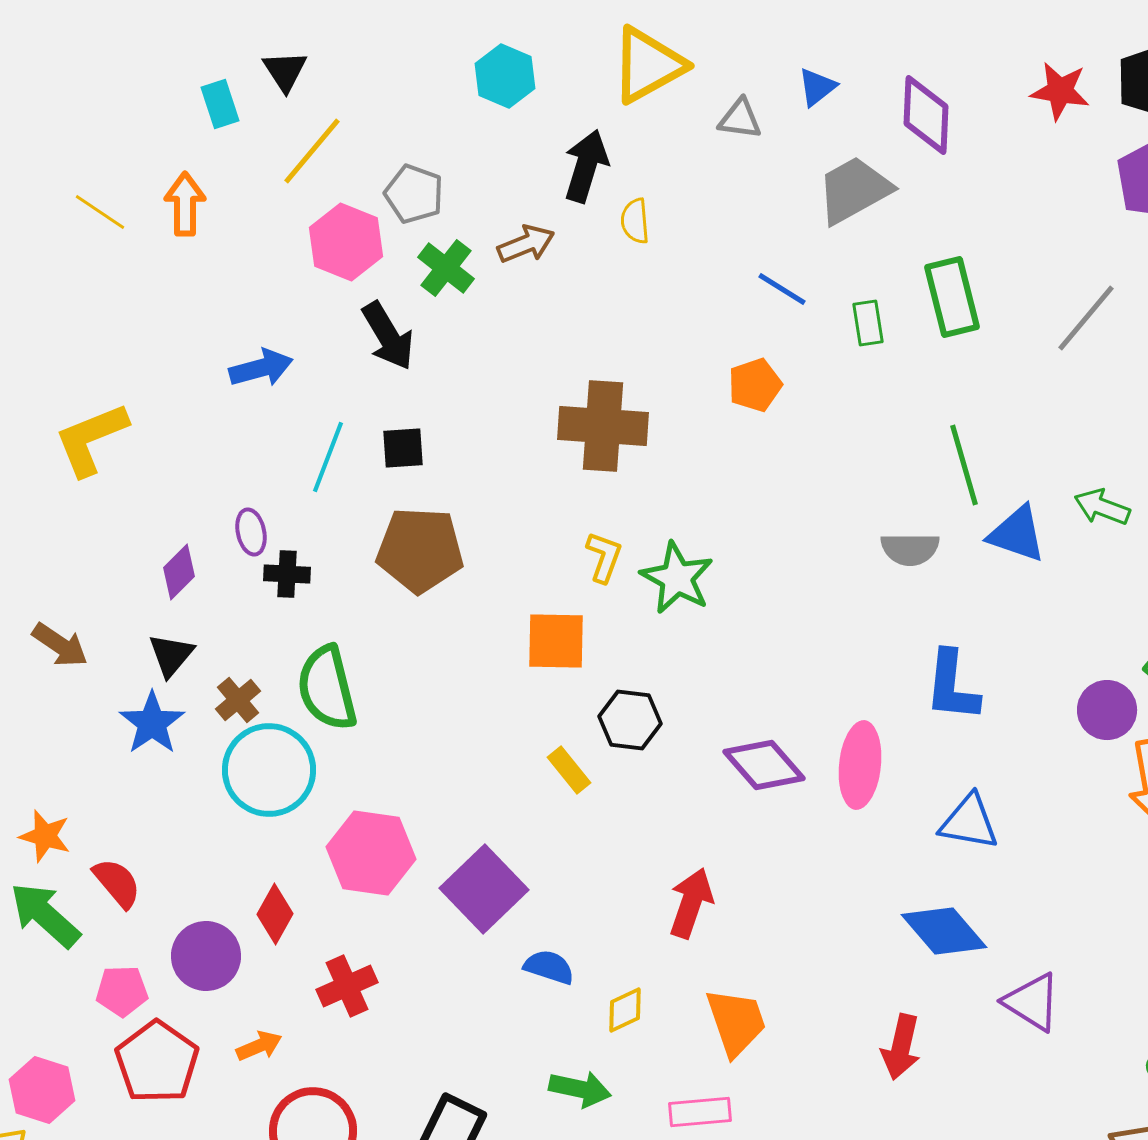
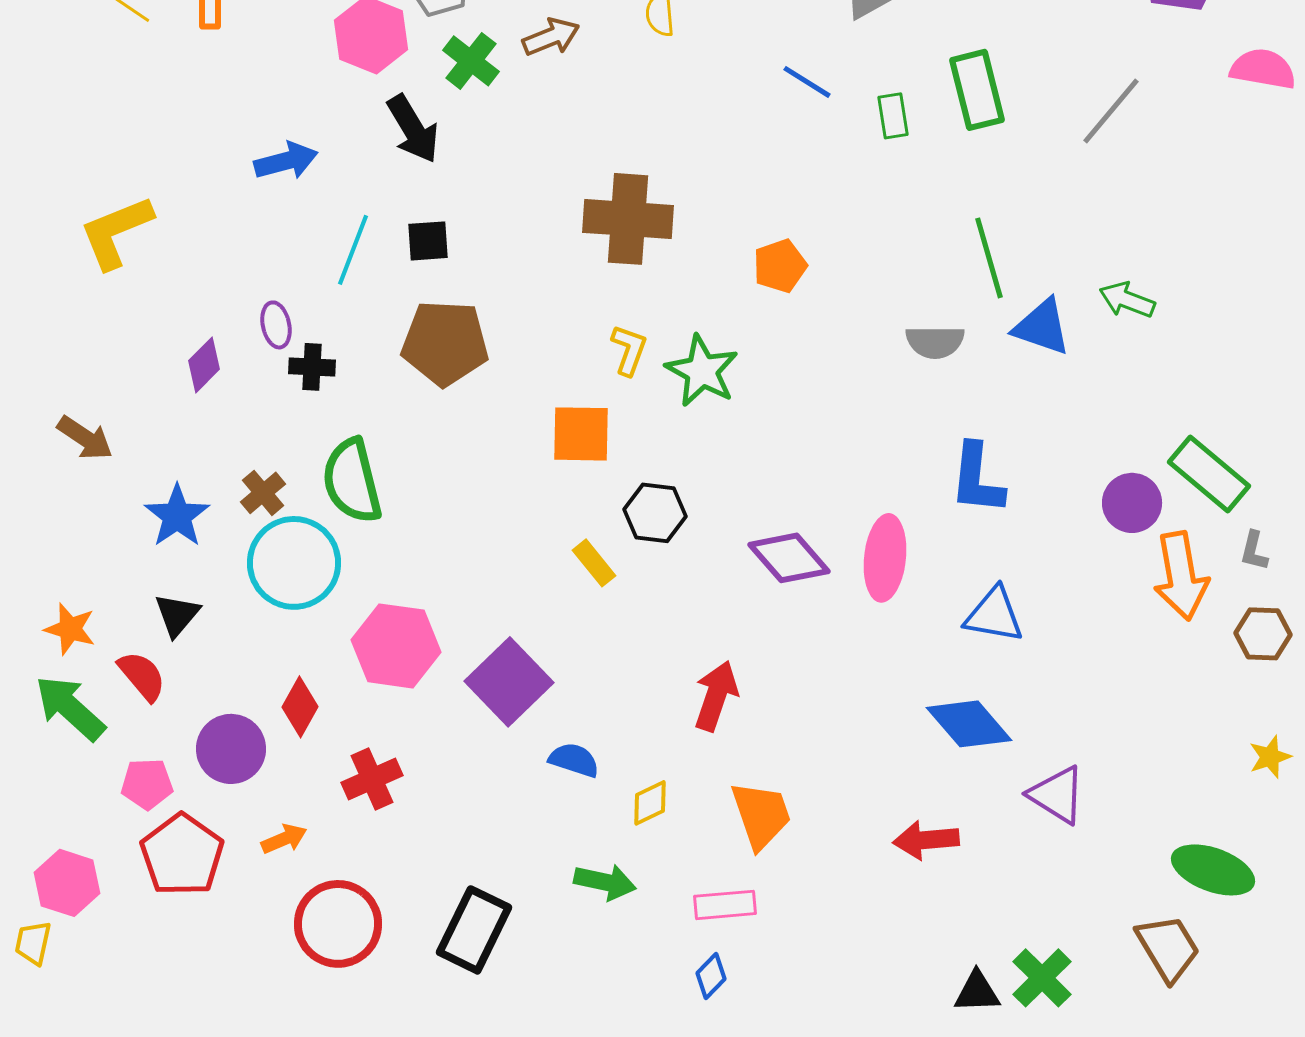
orange pentagon: (755, 385) -> (780, 266), moved
black triangle: (171, 655) -> (177, 615), moved
red arrow: (901, 1047) -> (926, 840), turned 72

